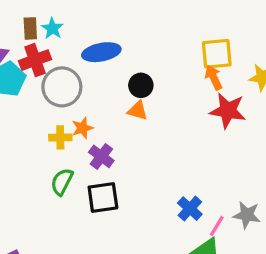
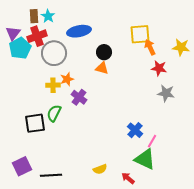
yellow square: (217, 54) -> (140, 34), moved
red star: (228, 111) -> (159, 68), size x0.7
black square: (103, 198) -> (35, 123), moved
gray star: (247, 215) -> (166, 93), moved

